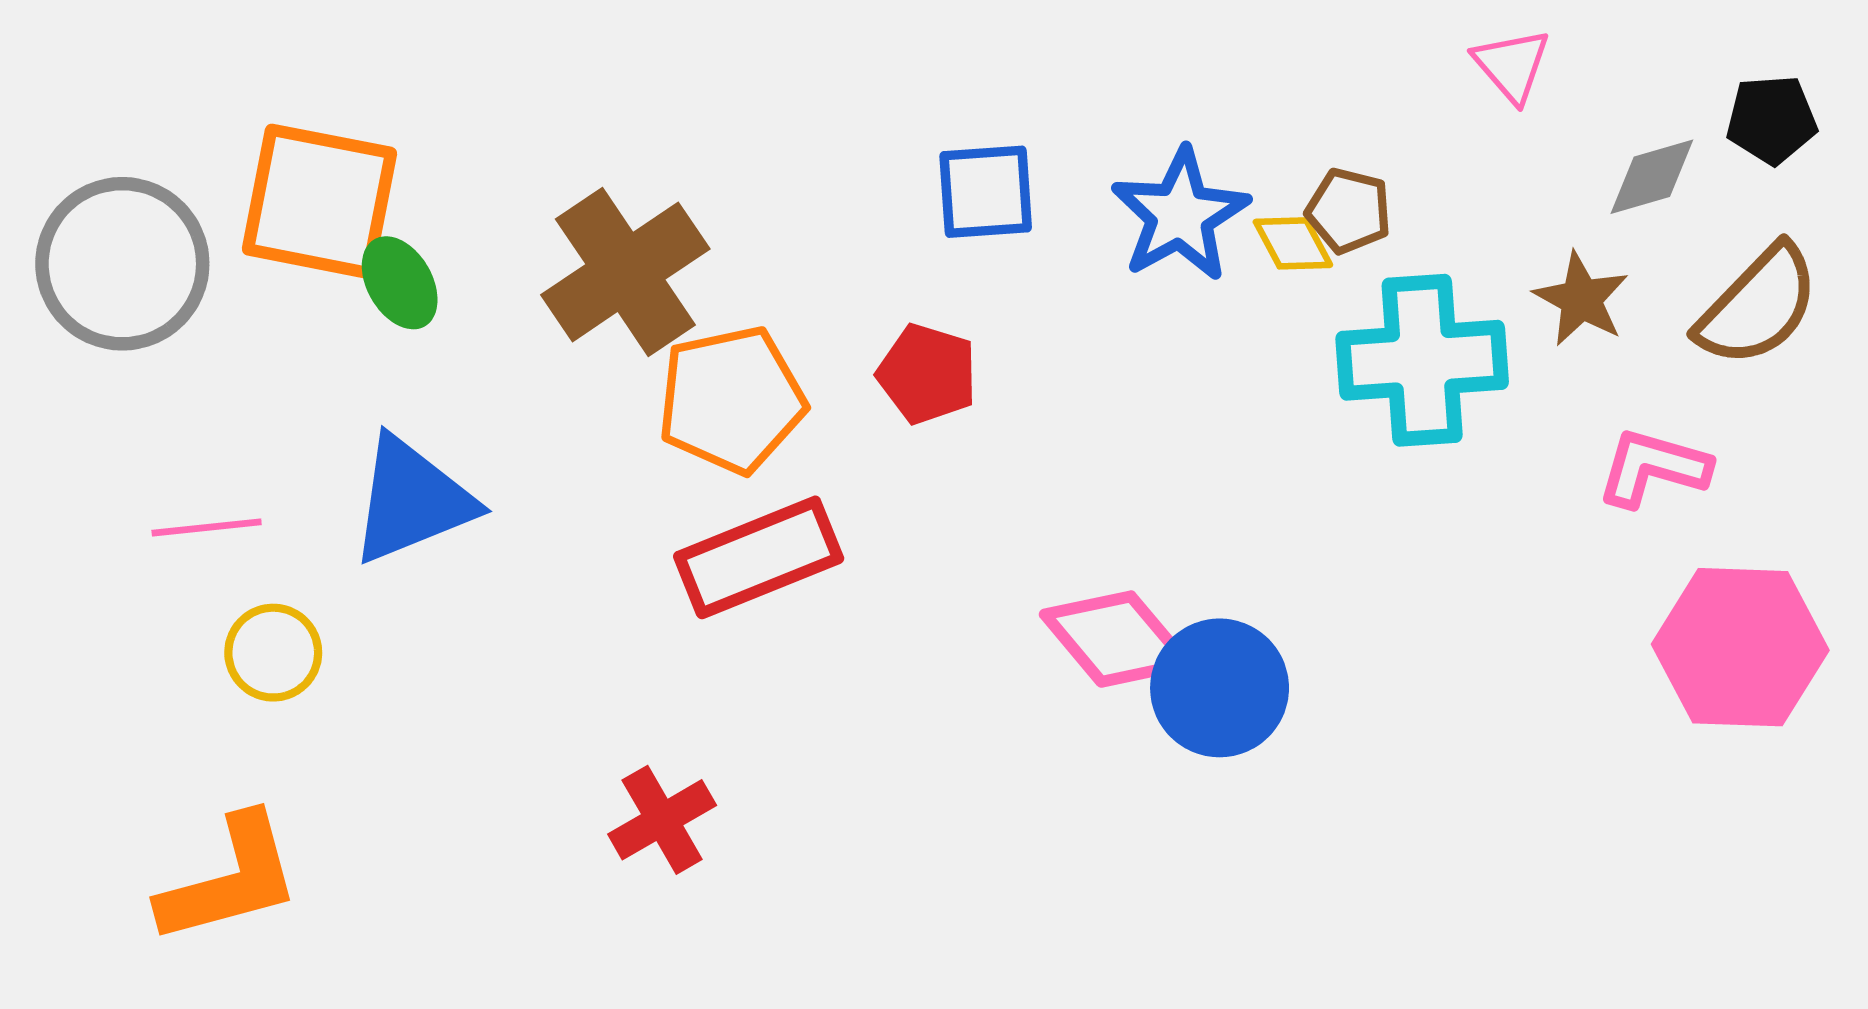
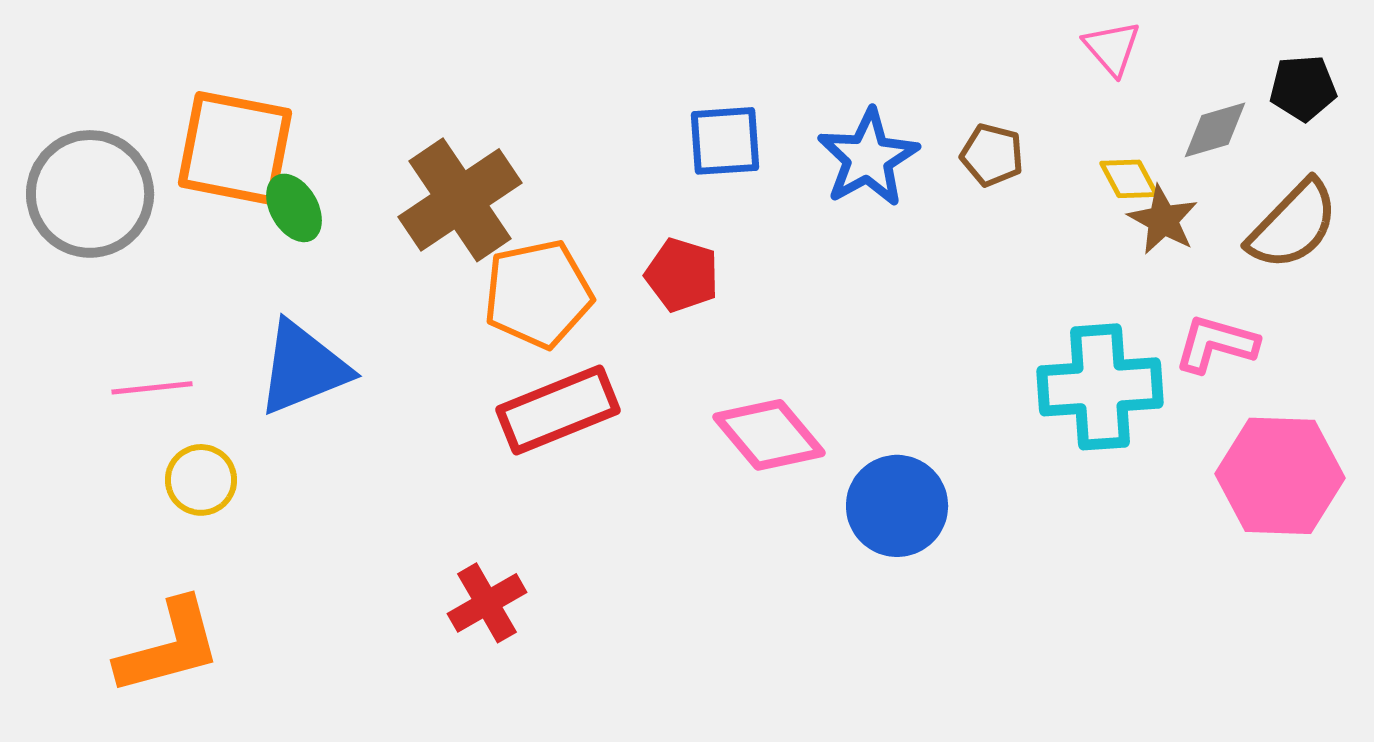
yellow diamond: (1293, 243) -> (1129, 179), moved
cyan cross: (1422, 360) -> (1100, 387), moved
pink diamond: (1116, 639) -> (769, 435), moved

